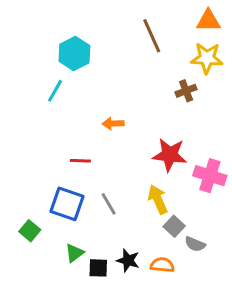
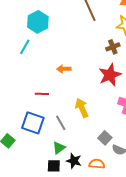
red star: (170, 155) -> (110, 75), moved, turned -30
yellow arrow: (158, 199) -> (82, 108), moved
green triangle: (74, 253) -> (59, 148), moved

